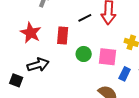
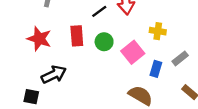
green circle: (84, 54) -> (104, 42), moved
pink square: (107, 57) -> (133, 52), turned -36

